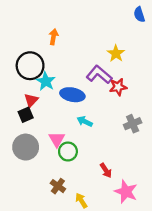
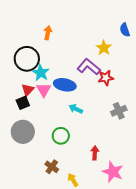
blue semicircle: (139, 14) -> (125, 30), moved
pink triangle: (57, 139) -> (44, 90), moved
red arrow: (106, 170) -> (95, 153), turned -144

